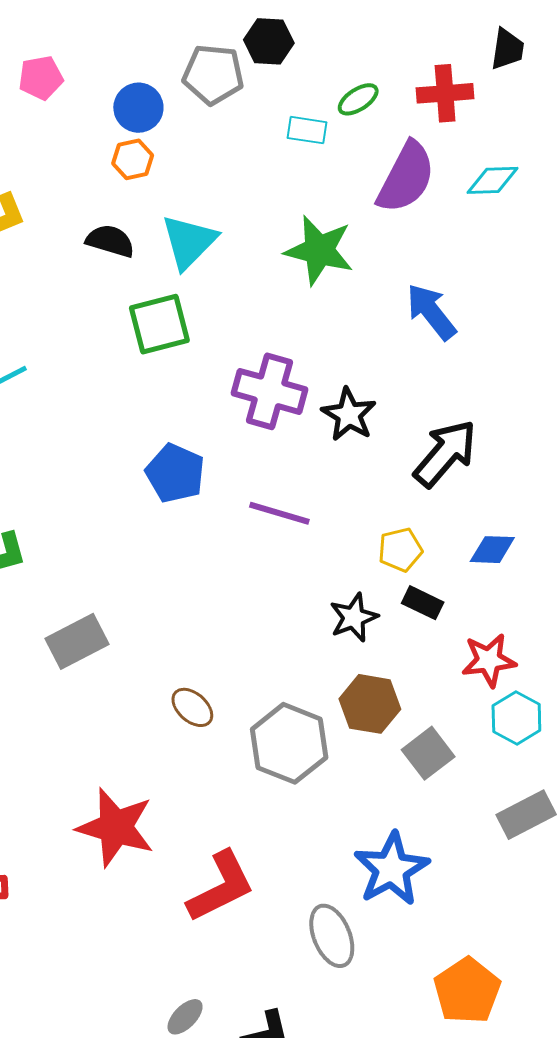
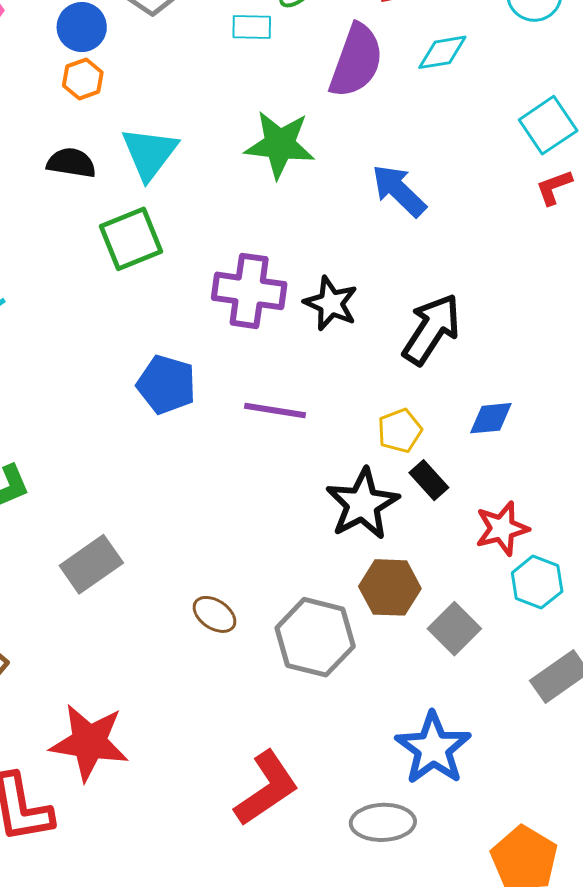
black rectangle: (423, 603) -> (429, 480), turned 30
black star: (354, 618) -> (362, 504), size x1.5
red star: (116, 827) -> (89, 742), moved
gray ellipse: (332, 936) -> (383, 822), turned -62

